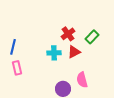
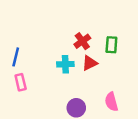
green rectangle: (92, 37) -> (111, 45), turned -40
pink semicircle: (82, 80) -> (111, 102), moved

